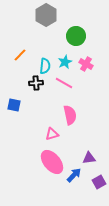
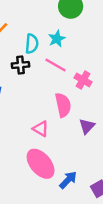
pink cross: (86, 64) -> (83, 80), moved
pink triangle: (52, 134) -> (41, 129), turned 48
purple triangle: (89, 158) -> (87, 126), moved, turned -40

